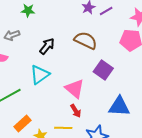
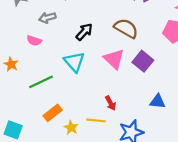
cyan triangle: (40, 75) -> (74, 62), turned -40
pink triangle: (75, 89) -> (114, 59), moved
blue triangle: (119, 106) -> (158, 101), size x0.7

